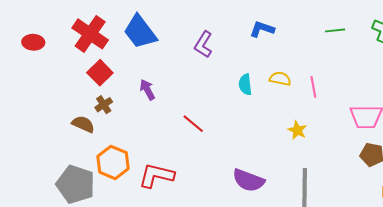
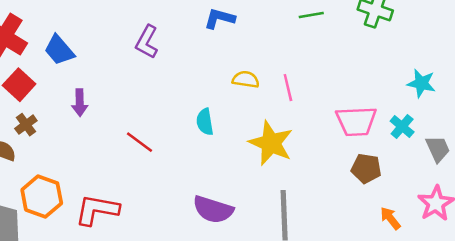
blue trapezoid: (140, 32) -> (59, 50), moved, size x0.7
cyan semicircle: (245, 84) -> (205, 122), moved
purple arrow: (147, 90) -> (80, 103), turned -150
yellow star: (297, 130) -> (271, 143), size x1.8

